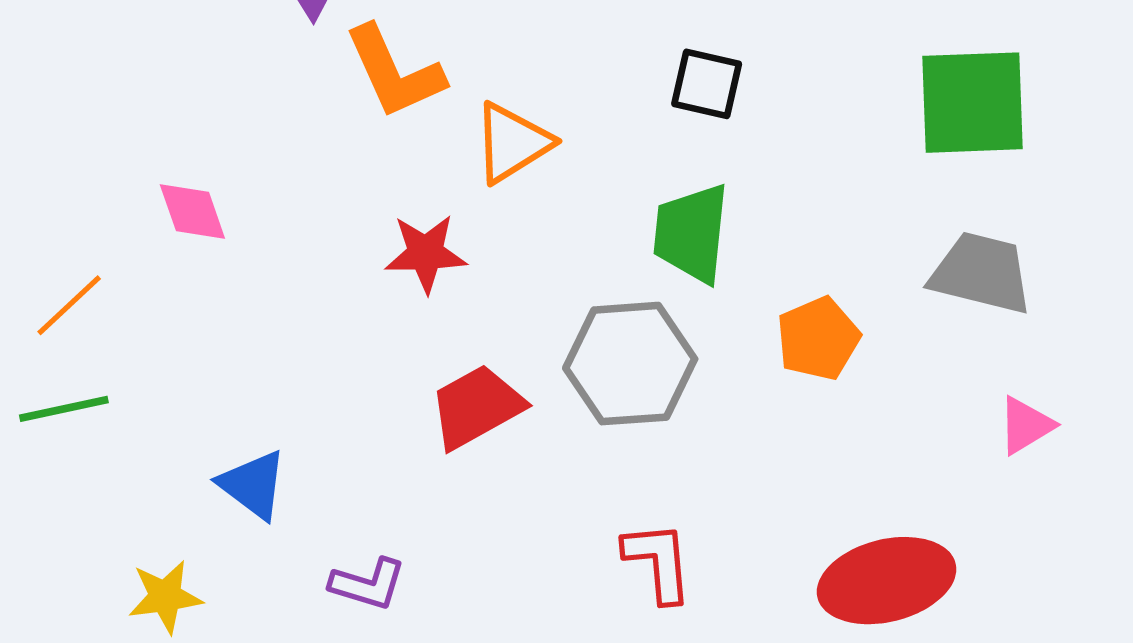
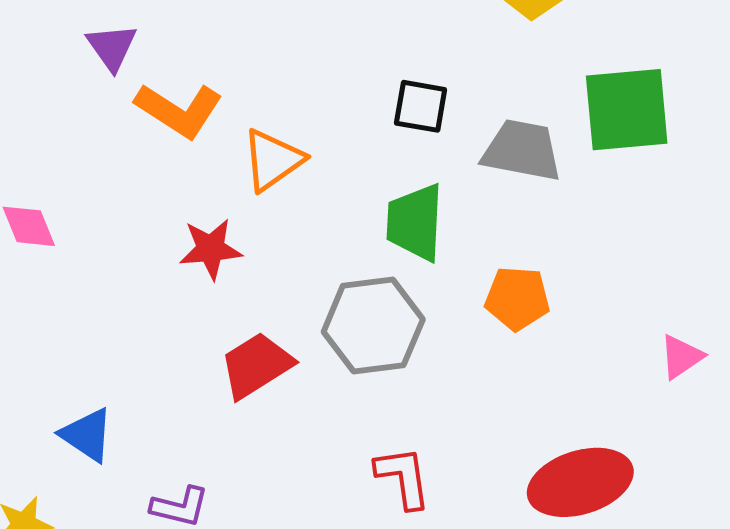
orange L-shape: (394, 72) -> (179, 110), turned -30
gray trapezoid: (981, 273) -> (522, 150), moved
orange pentagon: (818, 339) -> (517, 298), turned 30

